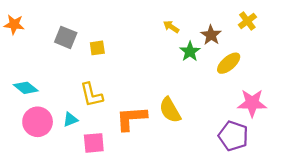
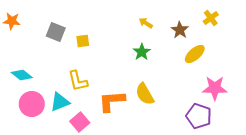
green star: (190, 51) -> (142, 52), moved
cyan triangle: (70, 119) -> (60, 102), size x1.5
pink square: (94, 143) -> (80, 122), turned -36

